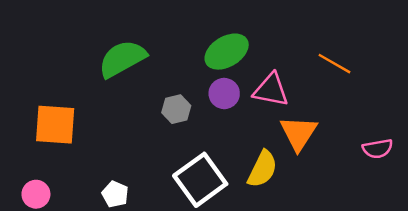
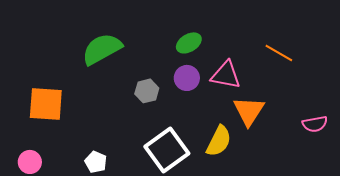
green ellipse: (227, 52) -> (189, 43), size x0.7

